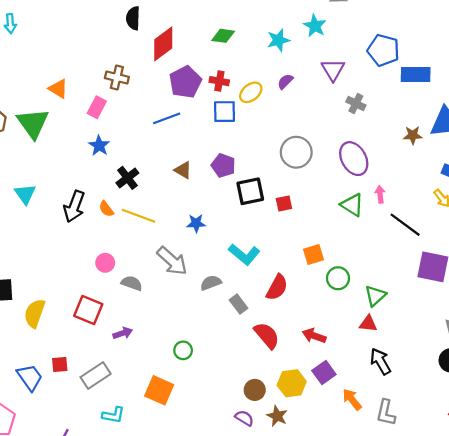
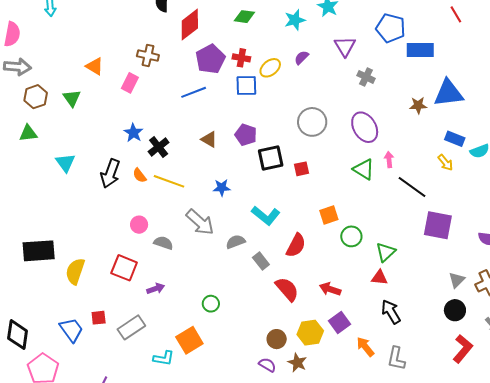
green triangle: (33, 123) -> (72, 98), size x0.6
blue star: (99, 146) -> (133, 133), moved
orange square: (159, 390) -> (189, 340), turned 36
cyan L-shape: (113, 415) -> (164, 358), moved

